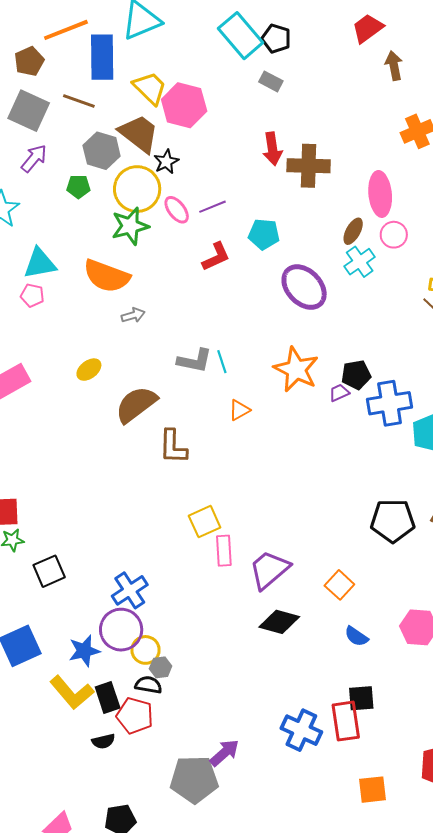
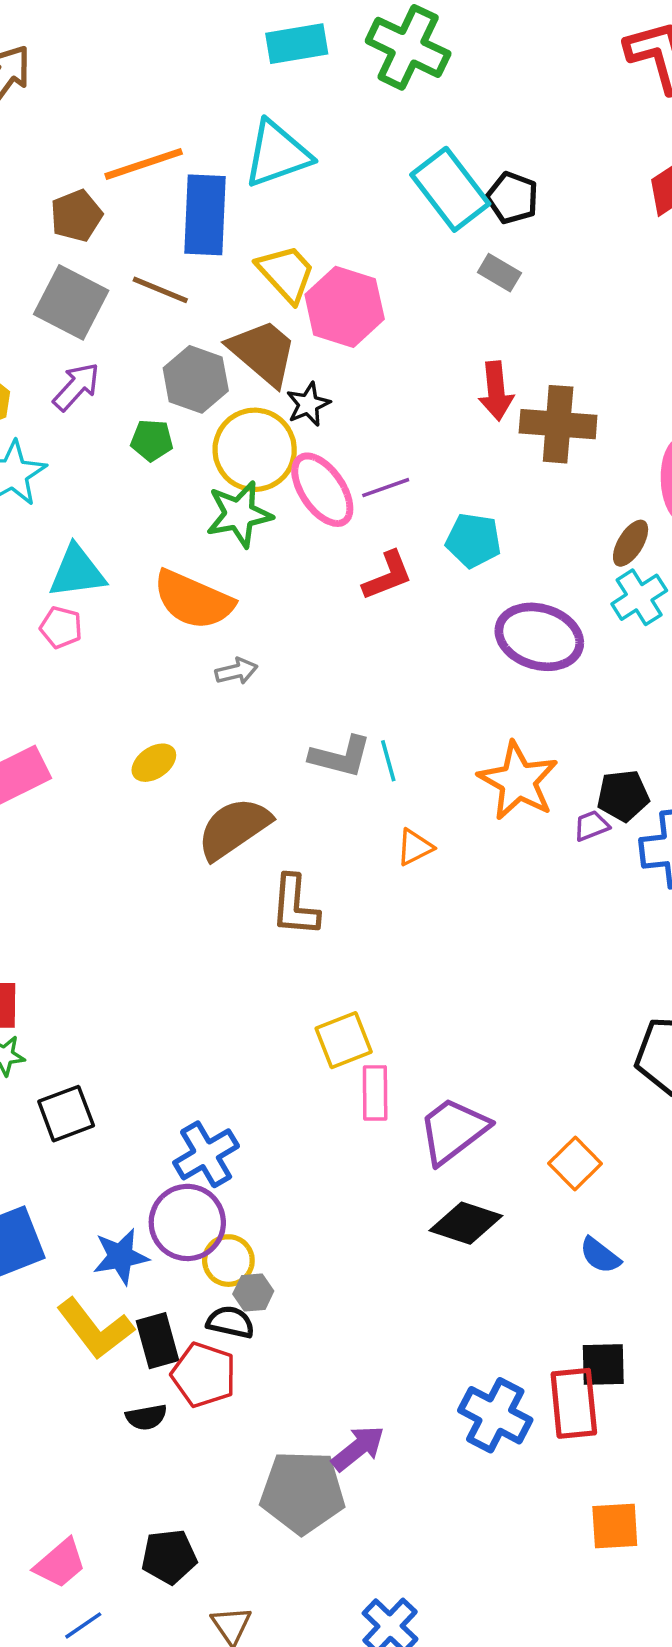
pink ellipse: (177, 210) -> (322, 490), size x1.5
purple ellipse: (304, 287) -> (539, 637), turned -33

